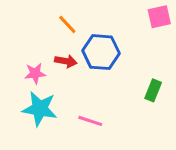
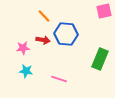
green rectangle: (153, 90) -> (100, 59), size x1.5
cyan star: (40, 109) -> (26, 71), size x0.6

